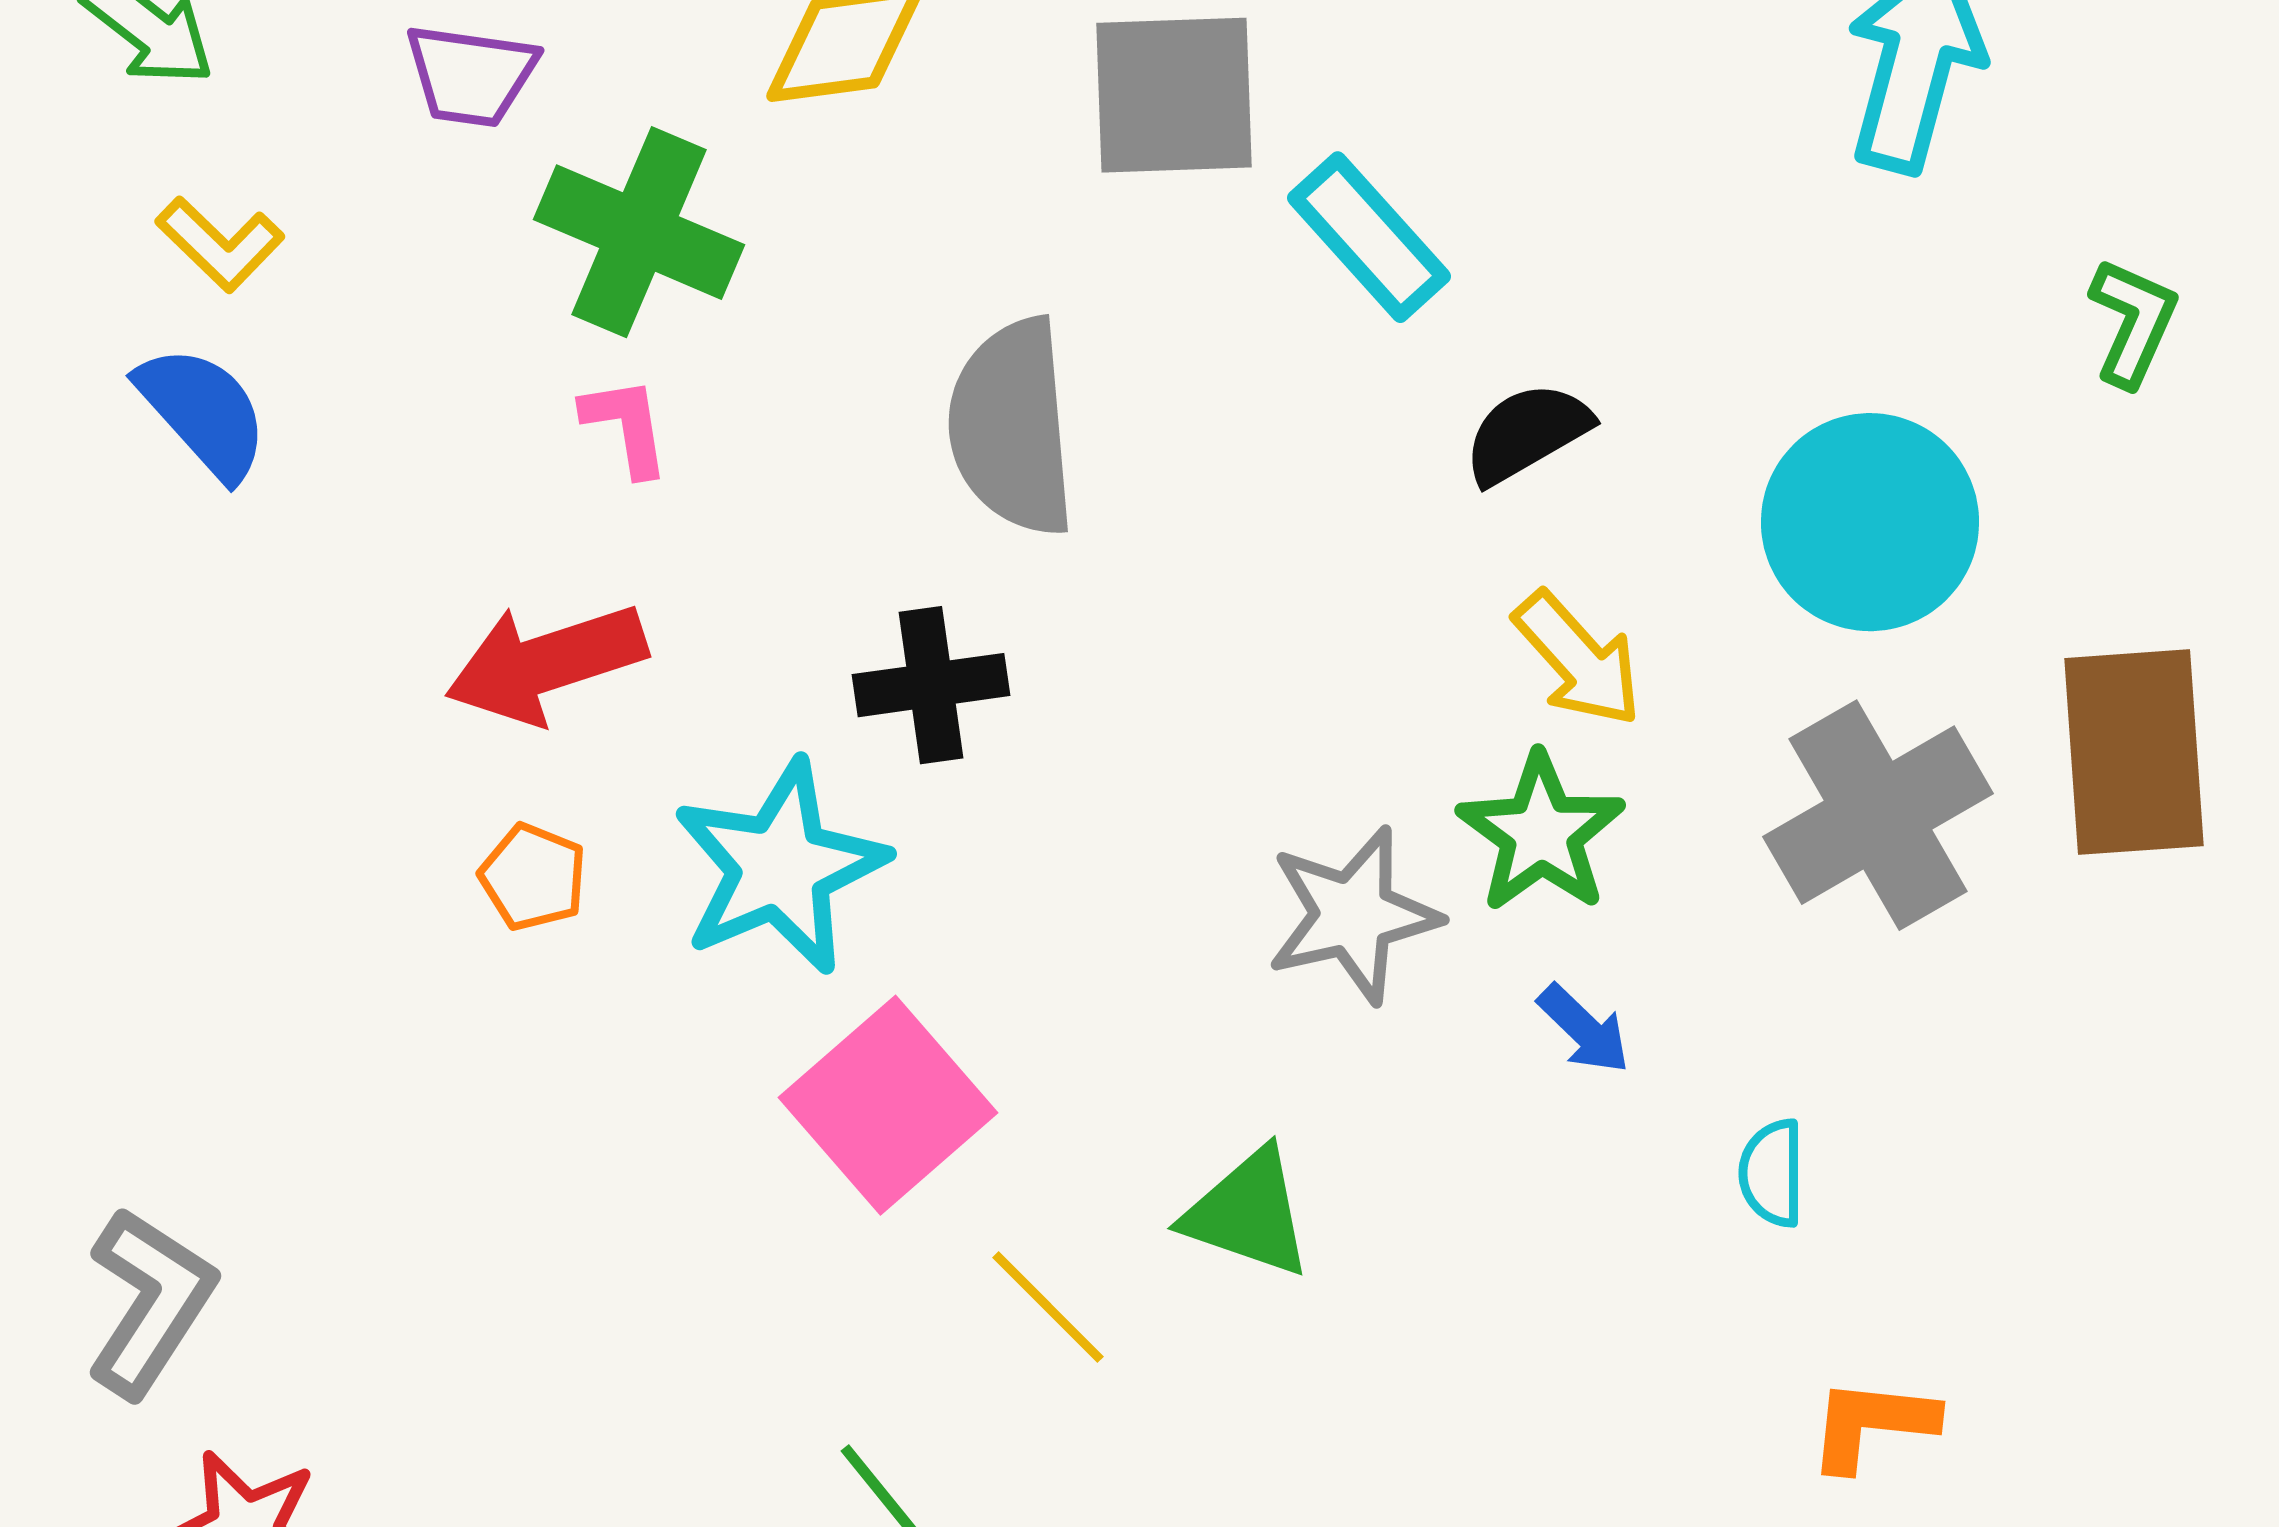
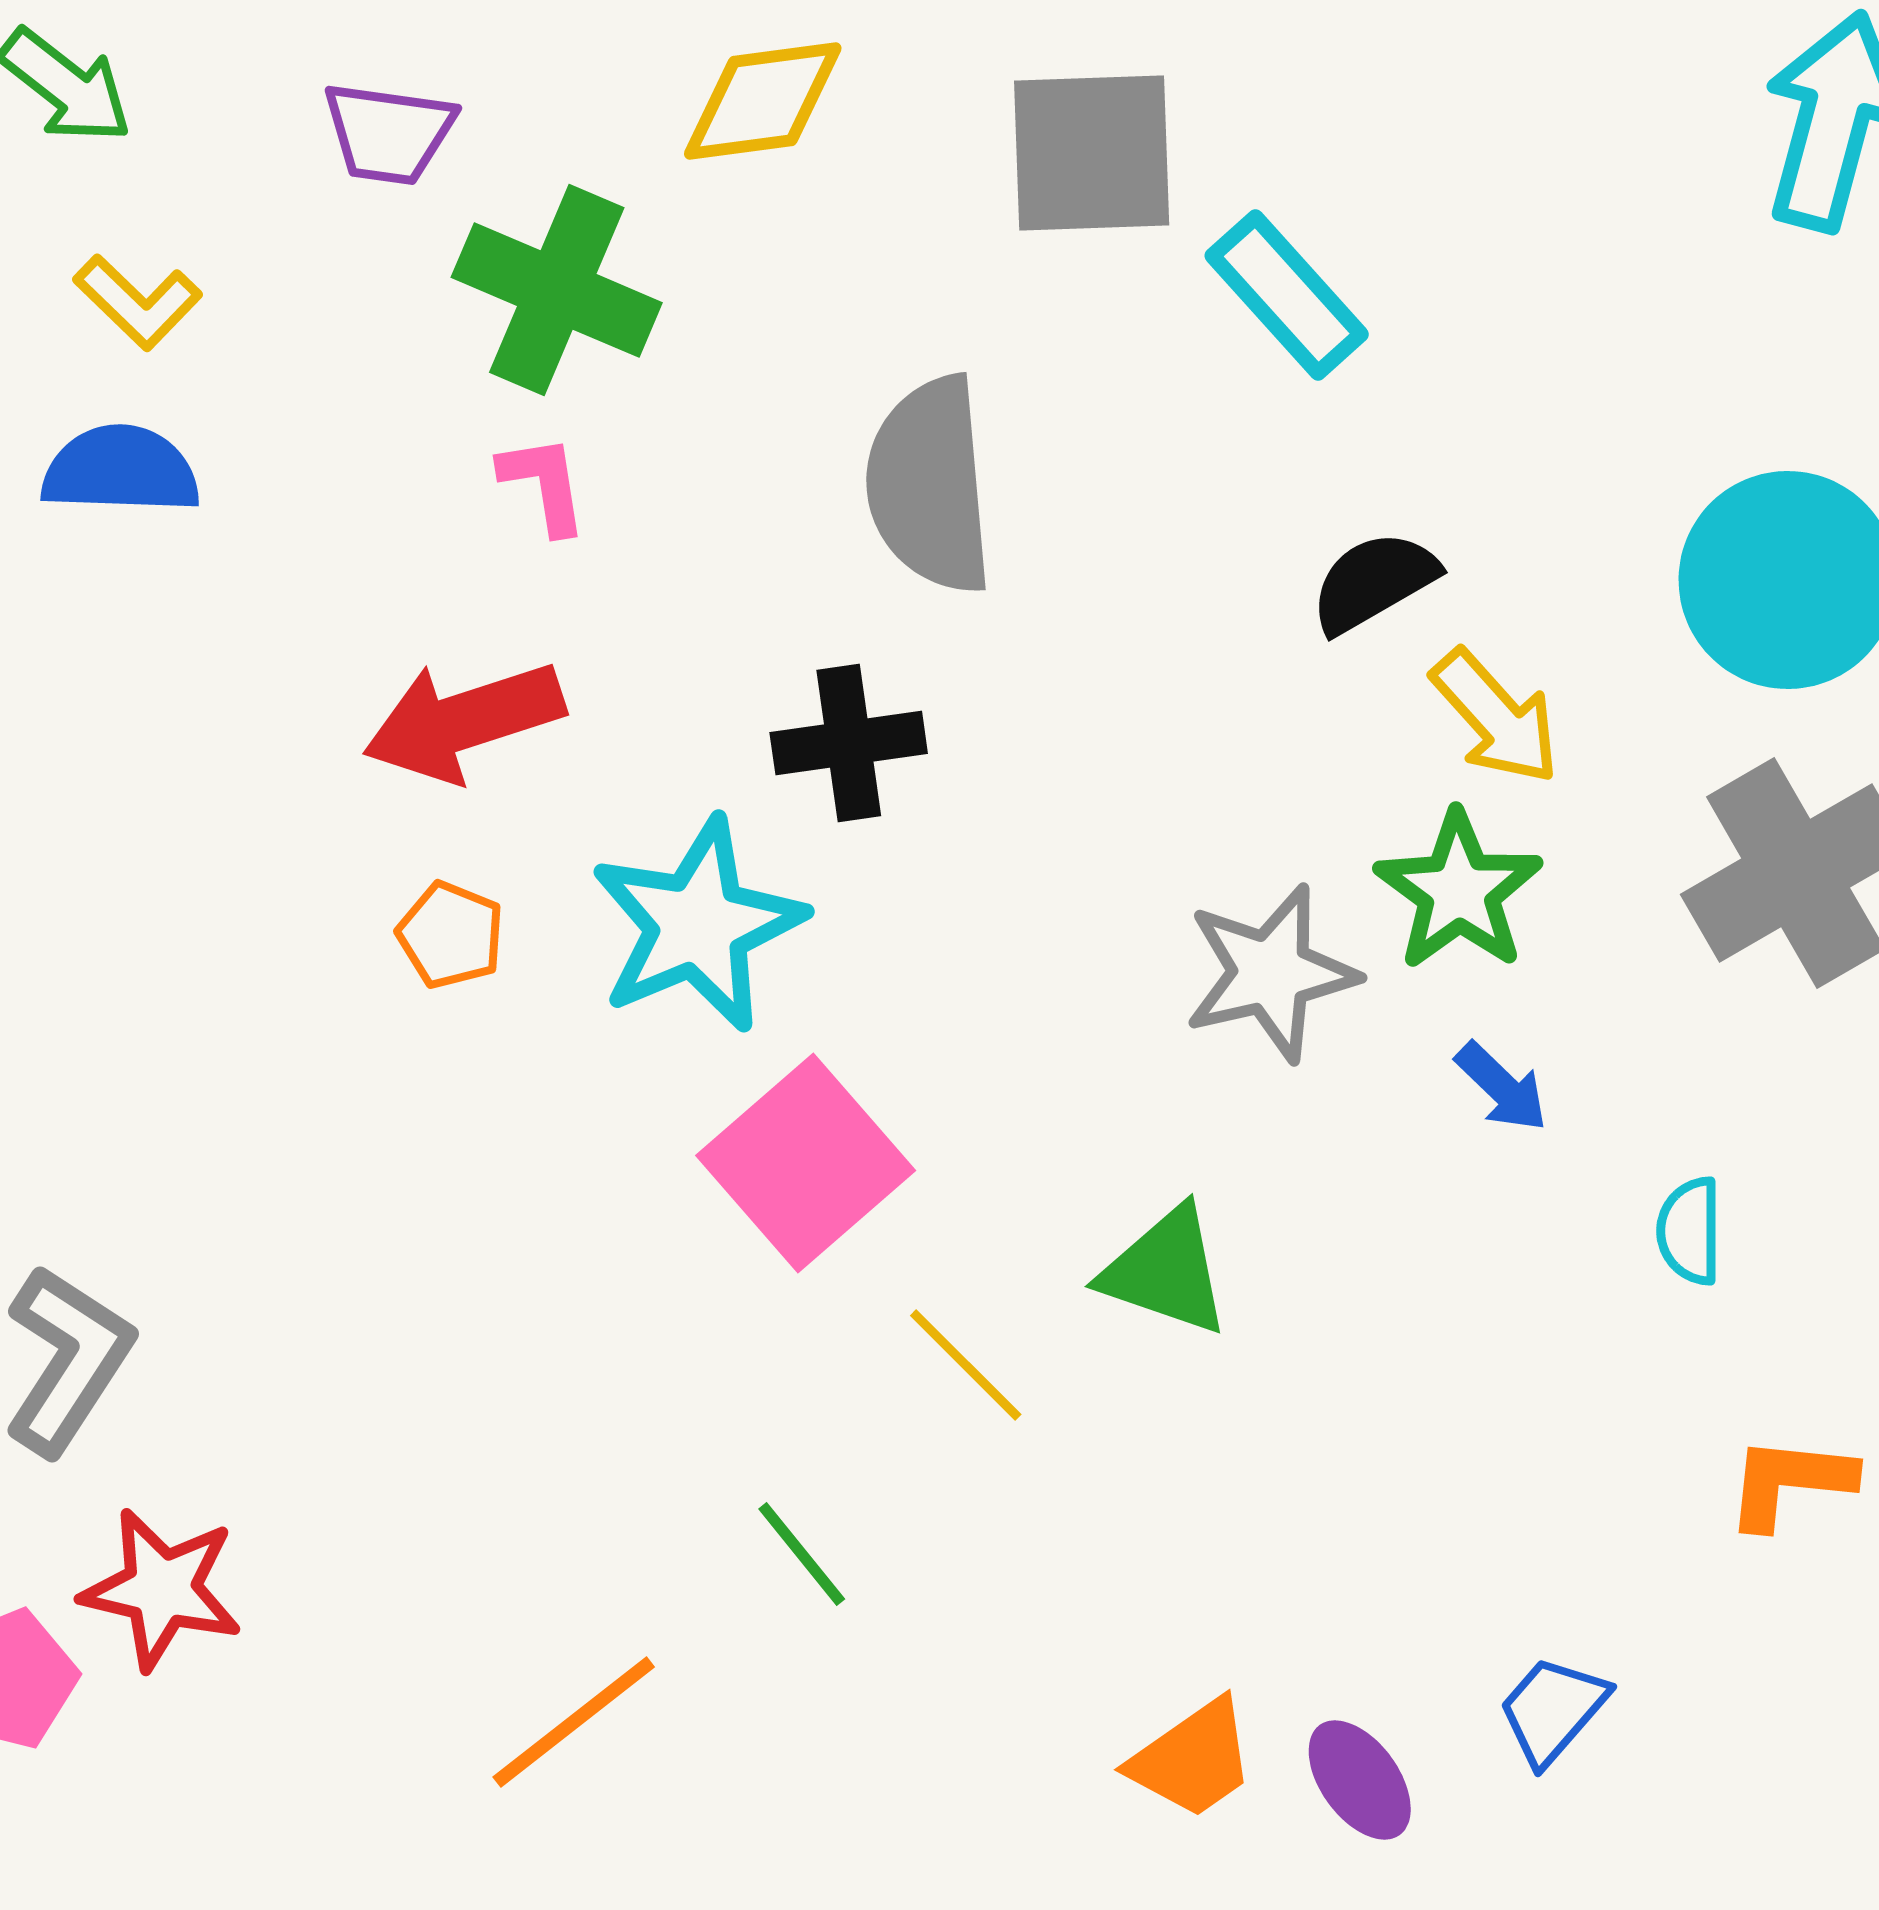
blue semicircle: (203, 412) -> (121, 470), turned -46
black semicircle: (1527, 433) -> (1374, 582), moved

